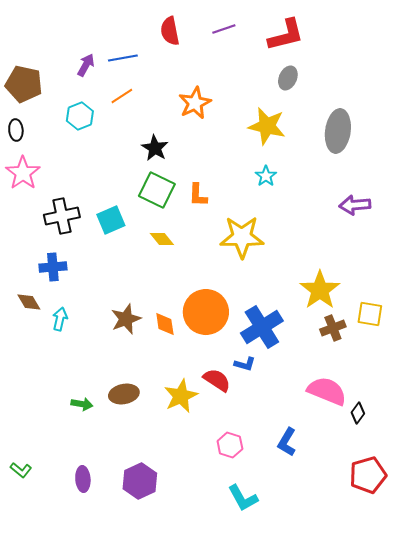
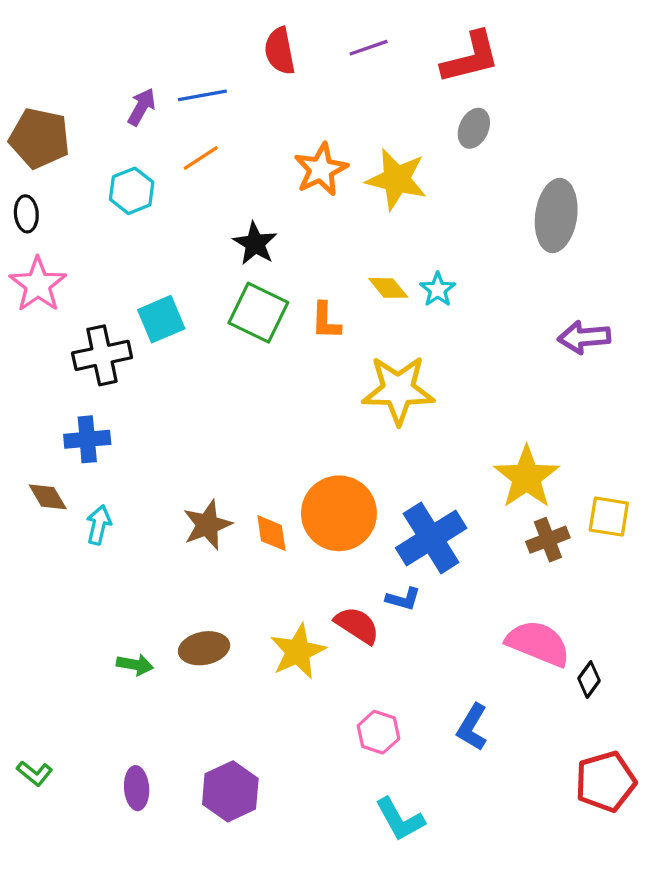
yellow star: (267, 126) -> (397, 179), moved
cyan square: (111, 220) -> (161, 319), moved
yellow diamond: (162, 239) -> (388, 288), moved

